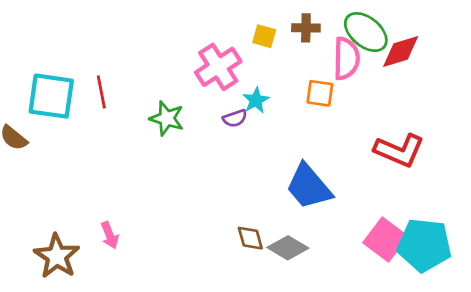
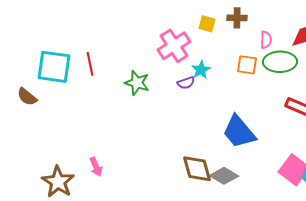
green ellipse: (366, 32) -> (280, 62), moved, turned -40
pink semicircle: (346, 58) -> (266, 40), size x0.6
brown diamond: (250, 238) -> (197, 169), size x1.5

